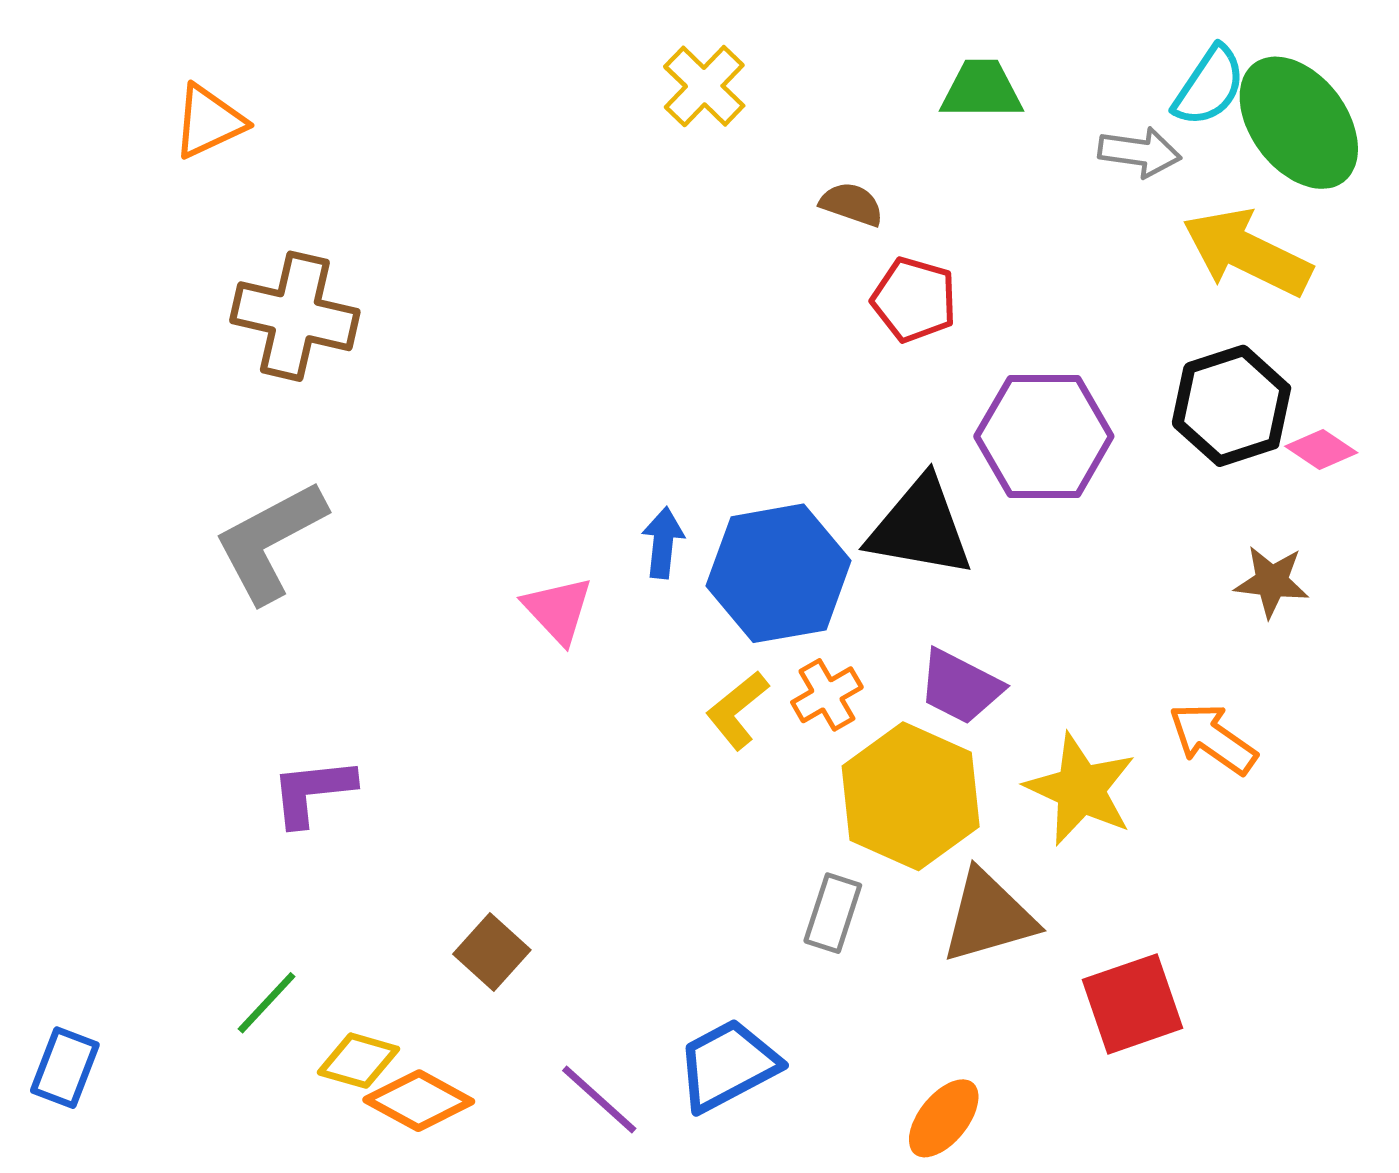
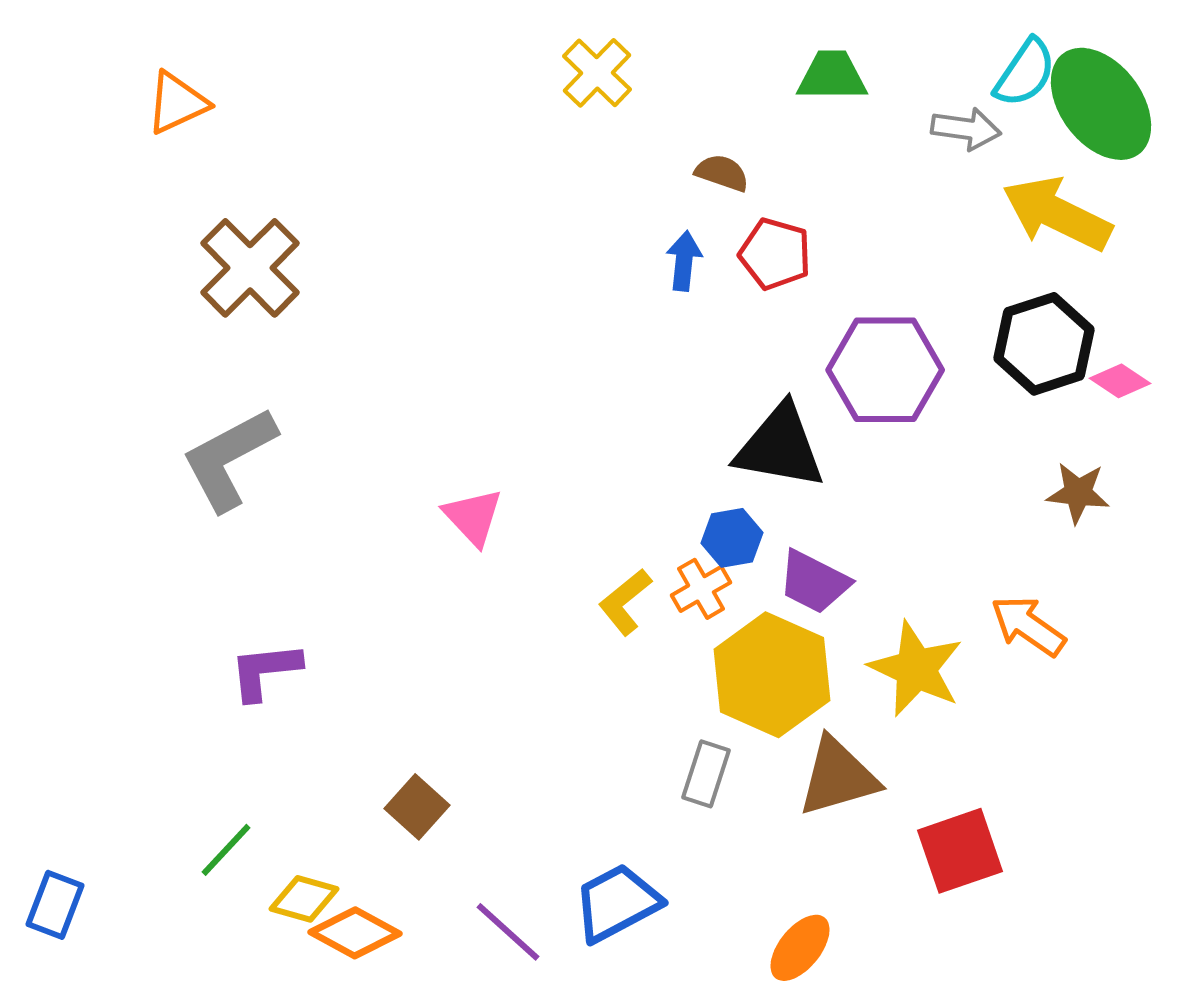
brown cross: (295, 316) -> (250, 268), turned 32
blue arrow: (663, 543) -> (684, 261), moved
blue hexagon: (779, 573) -> (732, 538), moved, size x0.5

